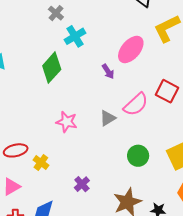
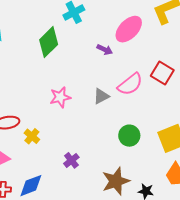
purple arrow: (108, 71) -> (105, 50), turned -35
pink star: (67, 122) -> (60, 97), turned -30

